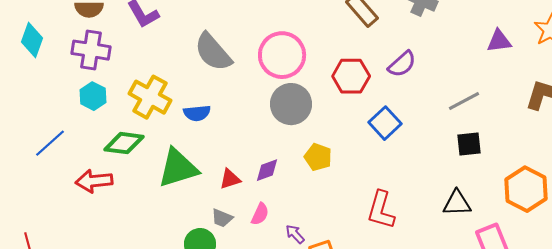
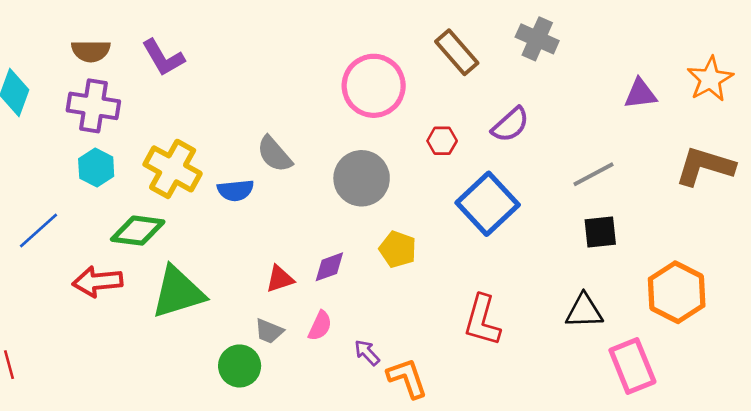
gray semicircle: (213, 52) -> (274, 154), moved, size x0.7
pink circle: (282, 55) -> (374, 86), moved
red hexagon: (351, 76) -> (442, 141), size x0.6
blue square: (385, 123) -> (488, 204), size x1.4
green triangle: (178, 168) -> (178, 292), moved

